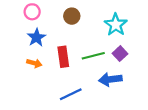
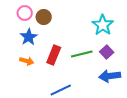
brown circle: (72, 16) -> (44, 17), moved
red rectangle: (63, 57) -> (54, 55), turned 30
blue arrow: (110, 79) -> (110, 76), moved

